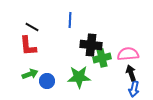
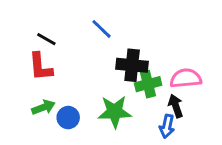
blue line: (70, 20) -> (102, 29), turned -49
black arrow: (131, 73) -> (176, 106), moved
blue arrow: (134, 89) -> (167, 126), moved

